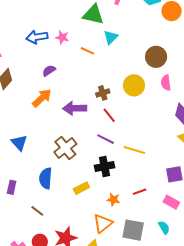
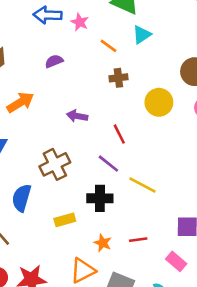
brown cross: (103, 93) -> (118, 78), moved
orange arrow: (42, 98) -> (20, 102), moved
purple arrow: (75, 108) -> (77, 116), size x0.7

